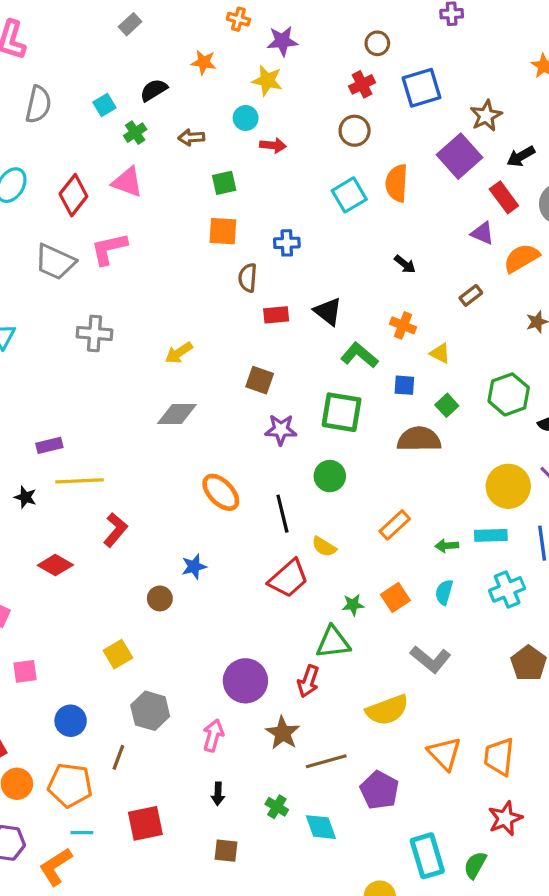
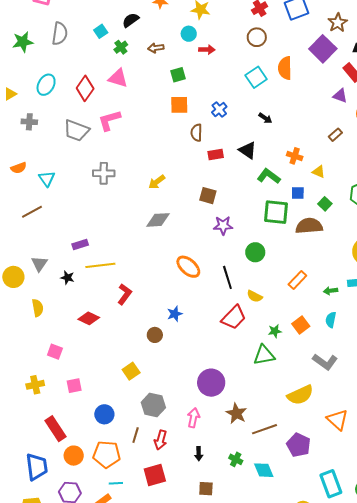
blue cross: (287, 243) -> (219, 110), turned -35
black arrow: (405, 264) -> (265, 118), moved
green square: (342, 412) -> (276, 212), moved
red arrow: (308, 681) -> (161, 440), moved

